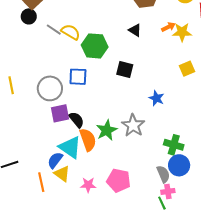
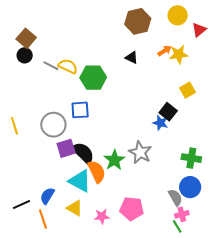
black square: (125, 70) -> (168, 112), moved, turned 30
black semicircle: (76, 120) -> (83, 153), size x1.4
green cross: (174, 145) -> (191, 158), moved
blue semicircle: (55, 160) -> (47, 196), moved
orange line: (41, 182) -> (43, 219), moved

